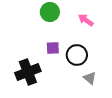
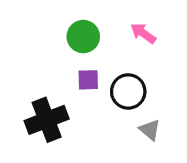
green circle: (50, 12) -> (83, 37), moved

